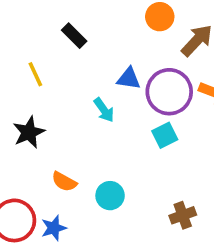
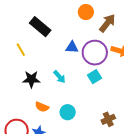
black rectangle: (74, 36) -> (40, 27), size x1.5
cyan arrow: (104, 110) -> (59, 77), moved
black star: (29, 132) -> (31, 79), moved, turned 30

